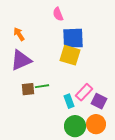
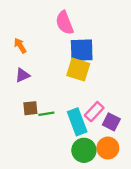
pink semicircle: (58, 14) -> (65, 23), size x1.5
purple triangle: (21, 60) -> (22, 75), size x0.6
green line: (42, 86) -> (46, 114), moved
cyan rectangle: (69, 101) -> (77, 122), size x1.6

